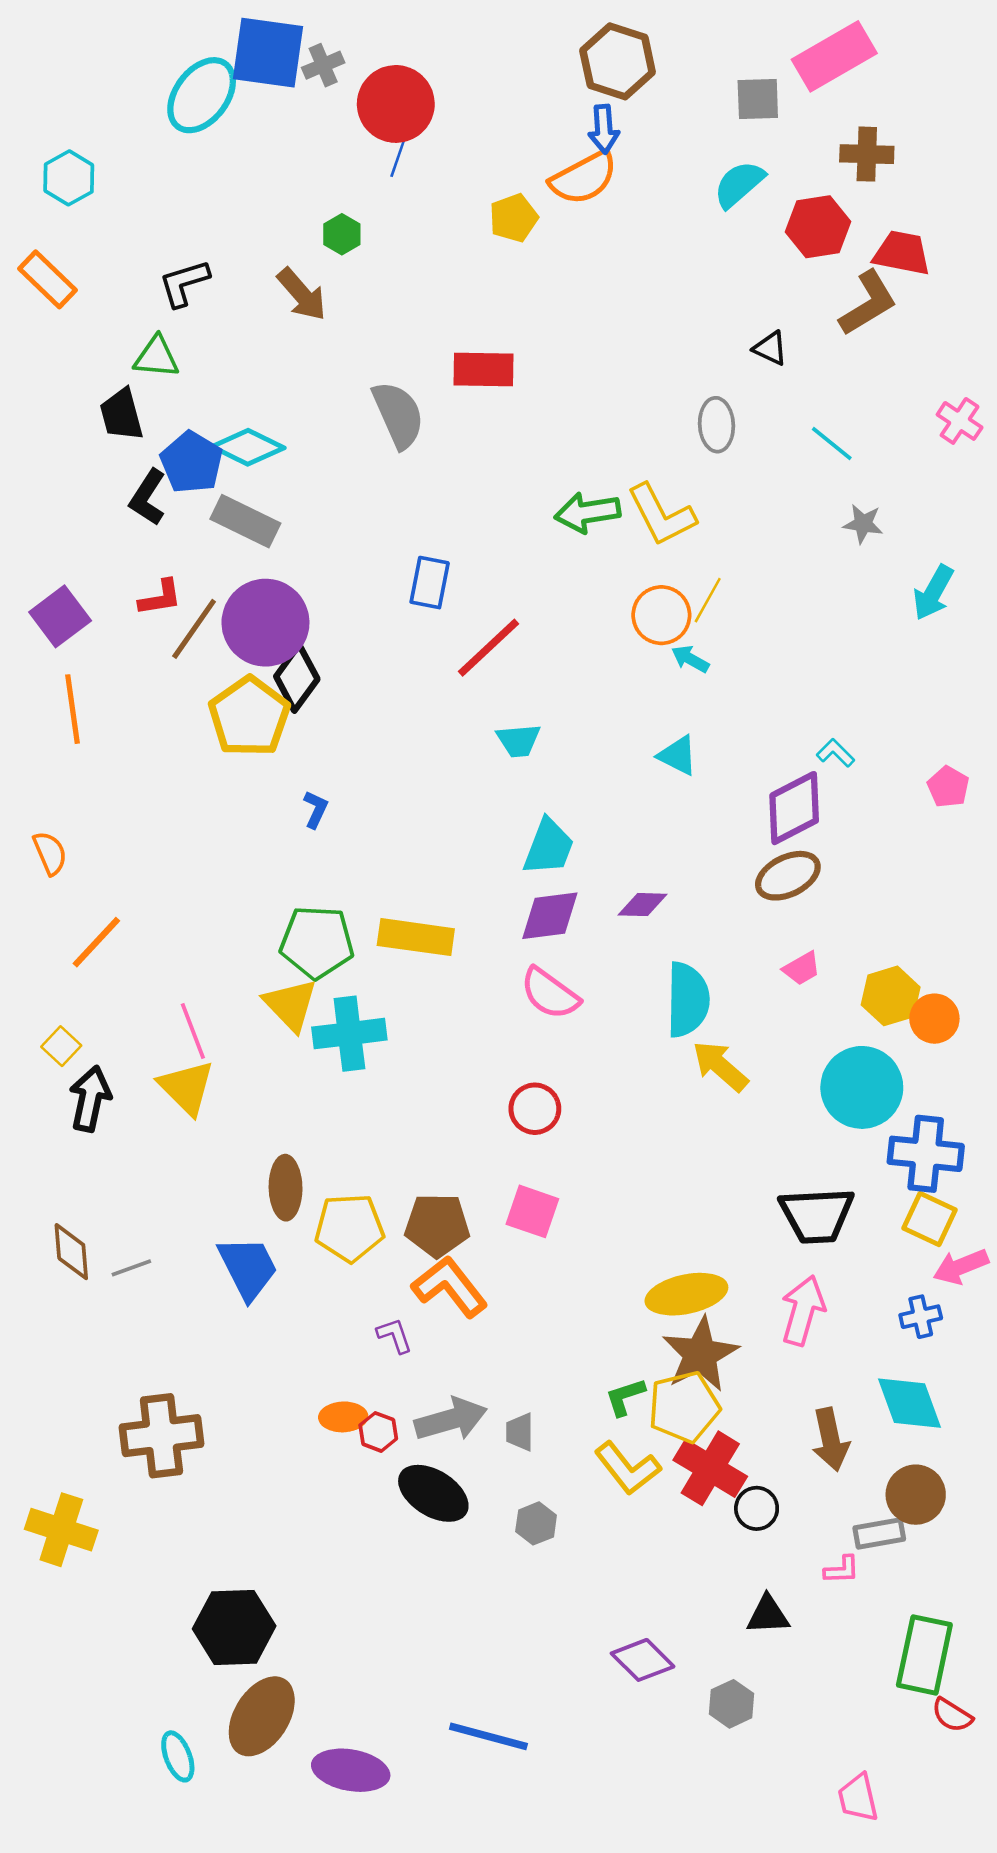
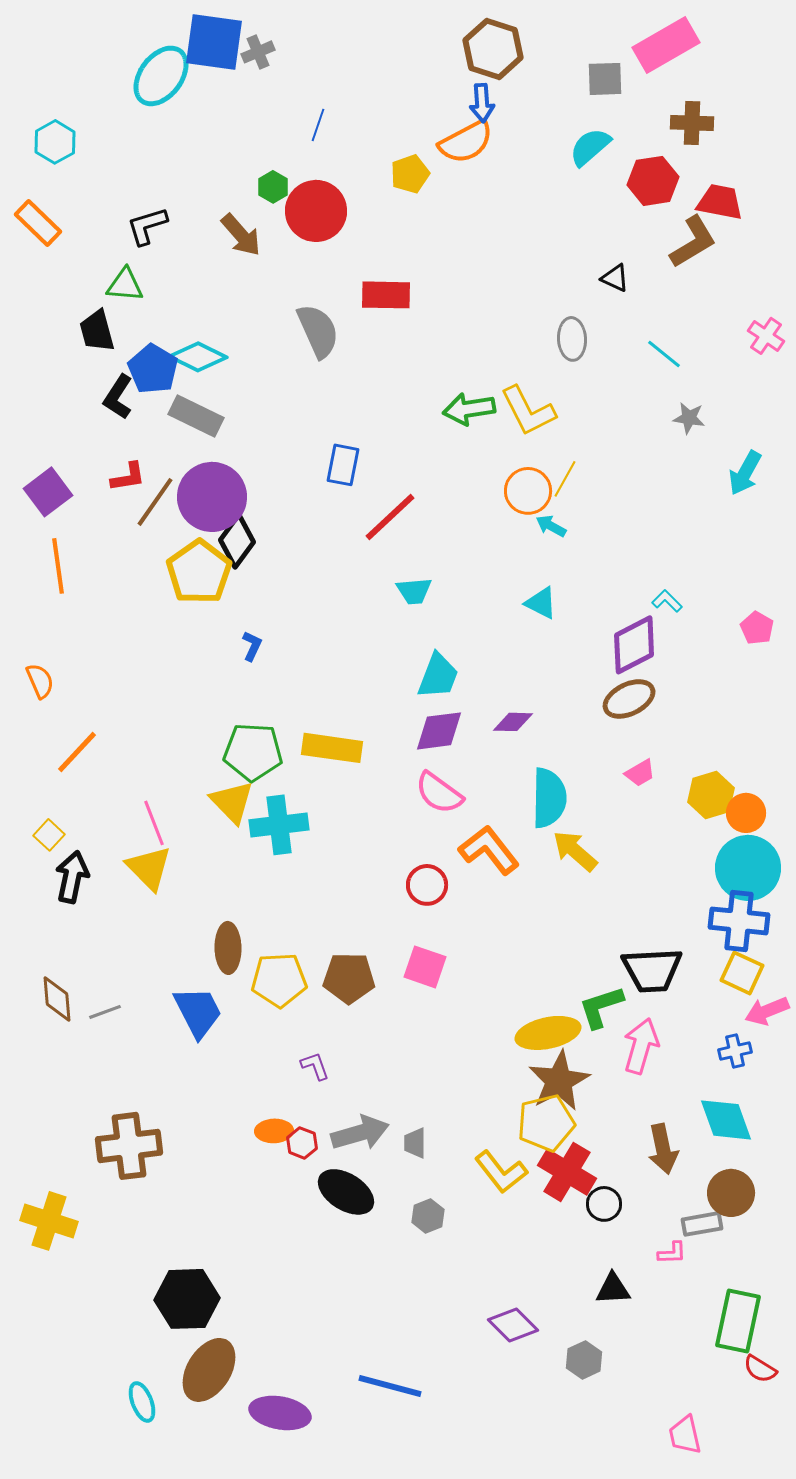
red circle: (396, 104) -> (316, 211), moved
cyan circle: (862, 1087) -> (748, 868), moved
orange L-shape: (450, 1287) -> (489, 850), moved
green L-shape: (625, 1397) -> (601, 1007), moved, size x1.4

